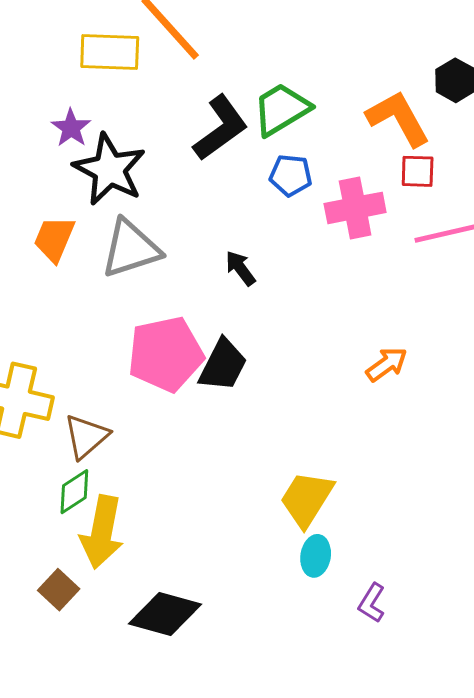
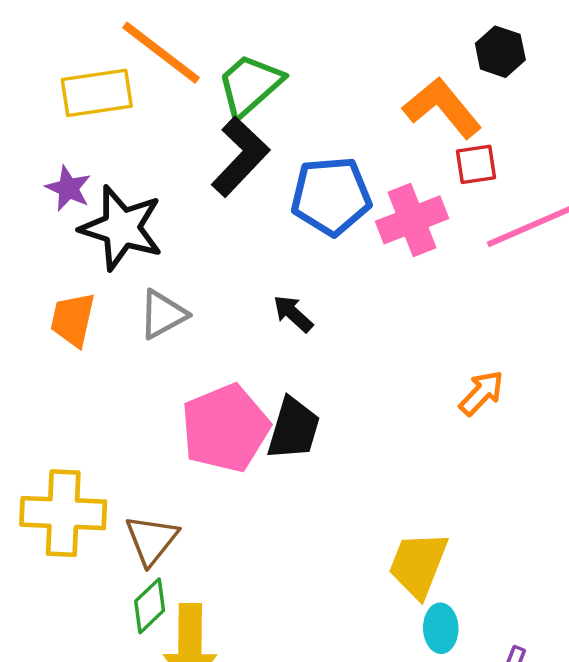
green trapezoid: (281, 109) -> (250, 85), moved
blue pentagon: (291, 175) -> (331, 196), size x1.6
gray triangle: (131, 249) -> (163, 314), size x0.7

